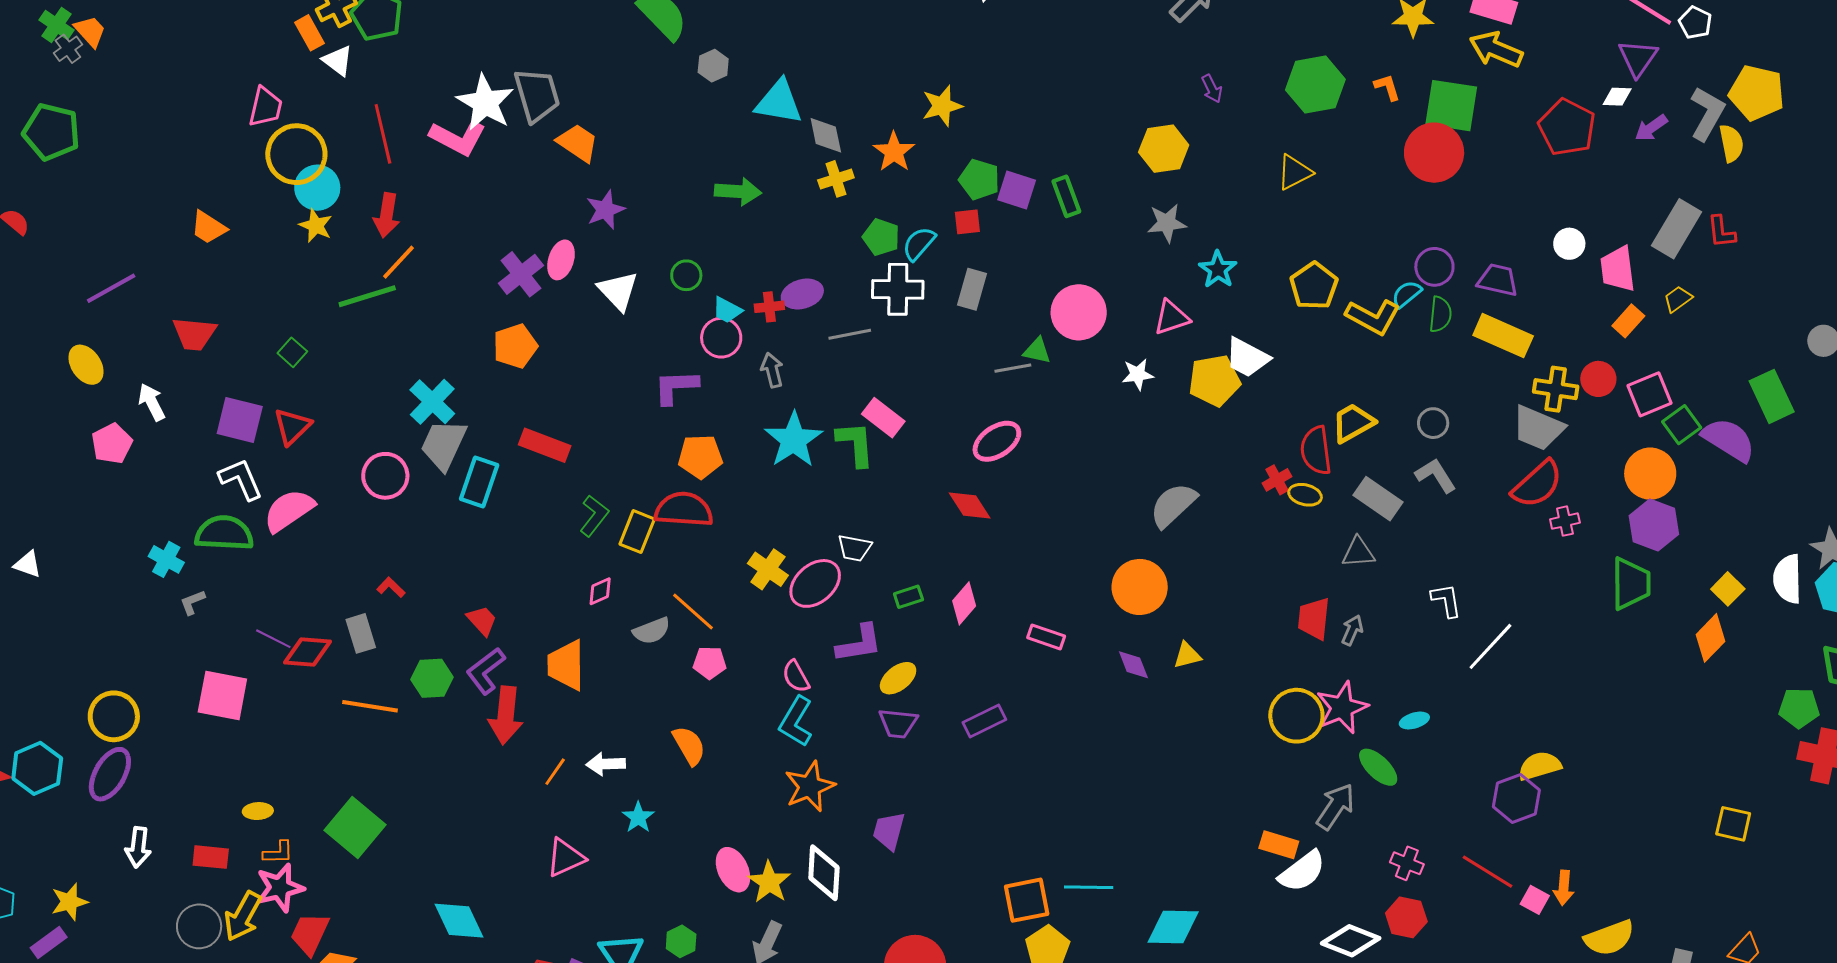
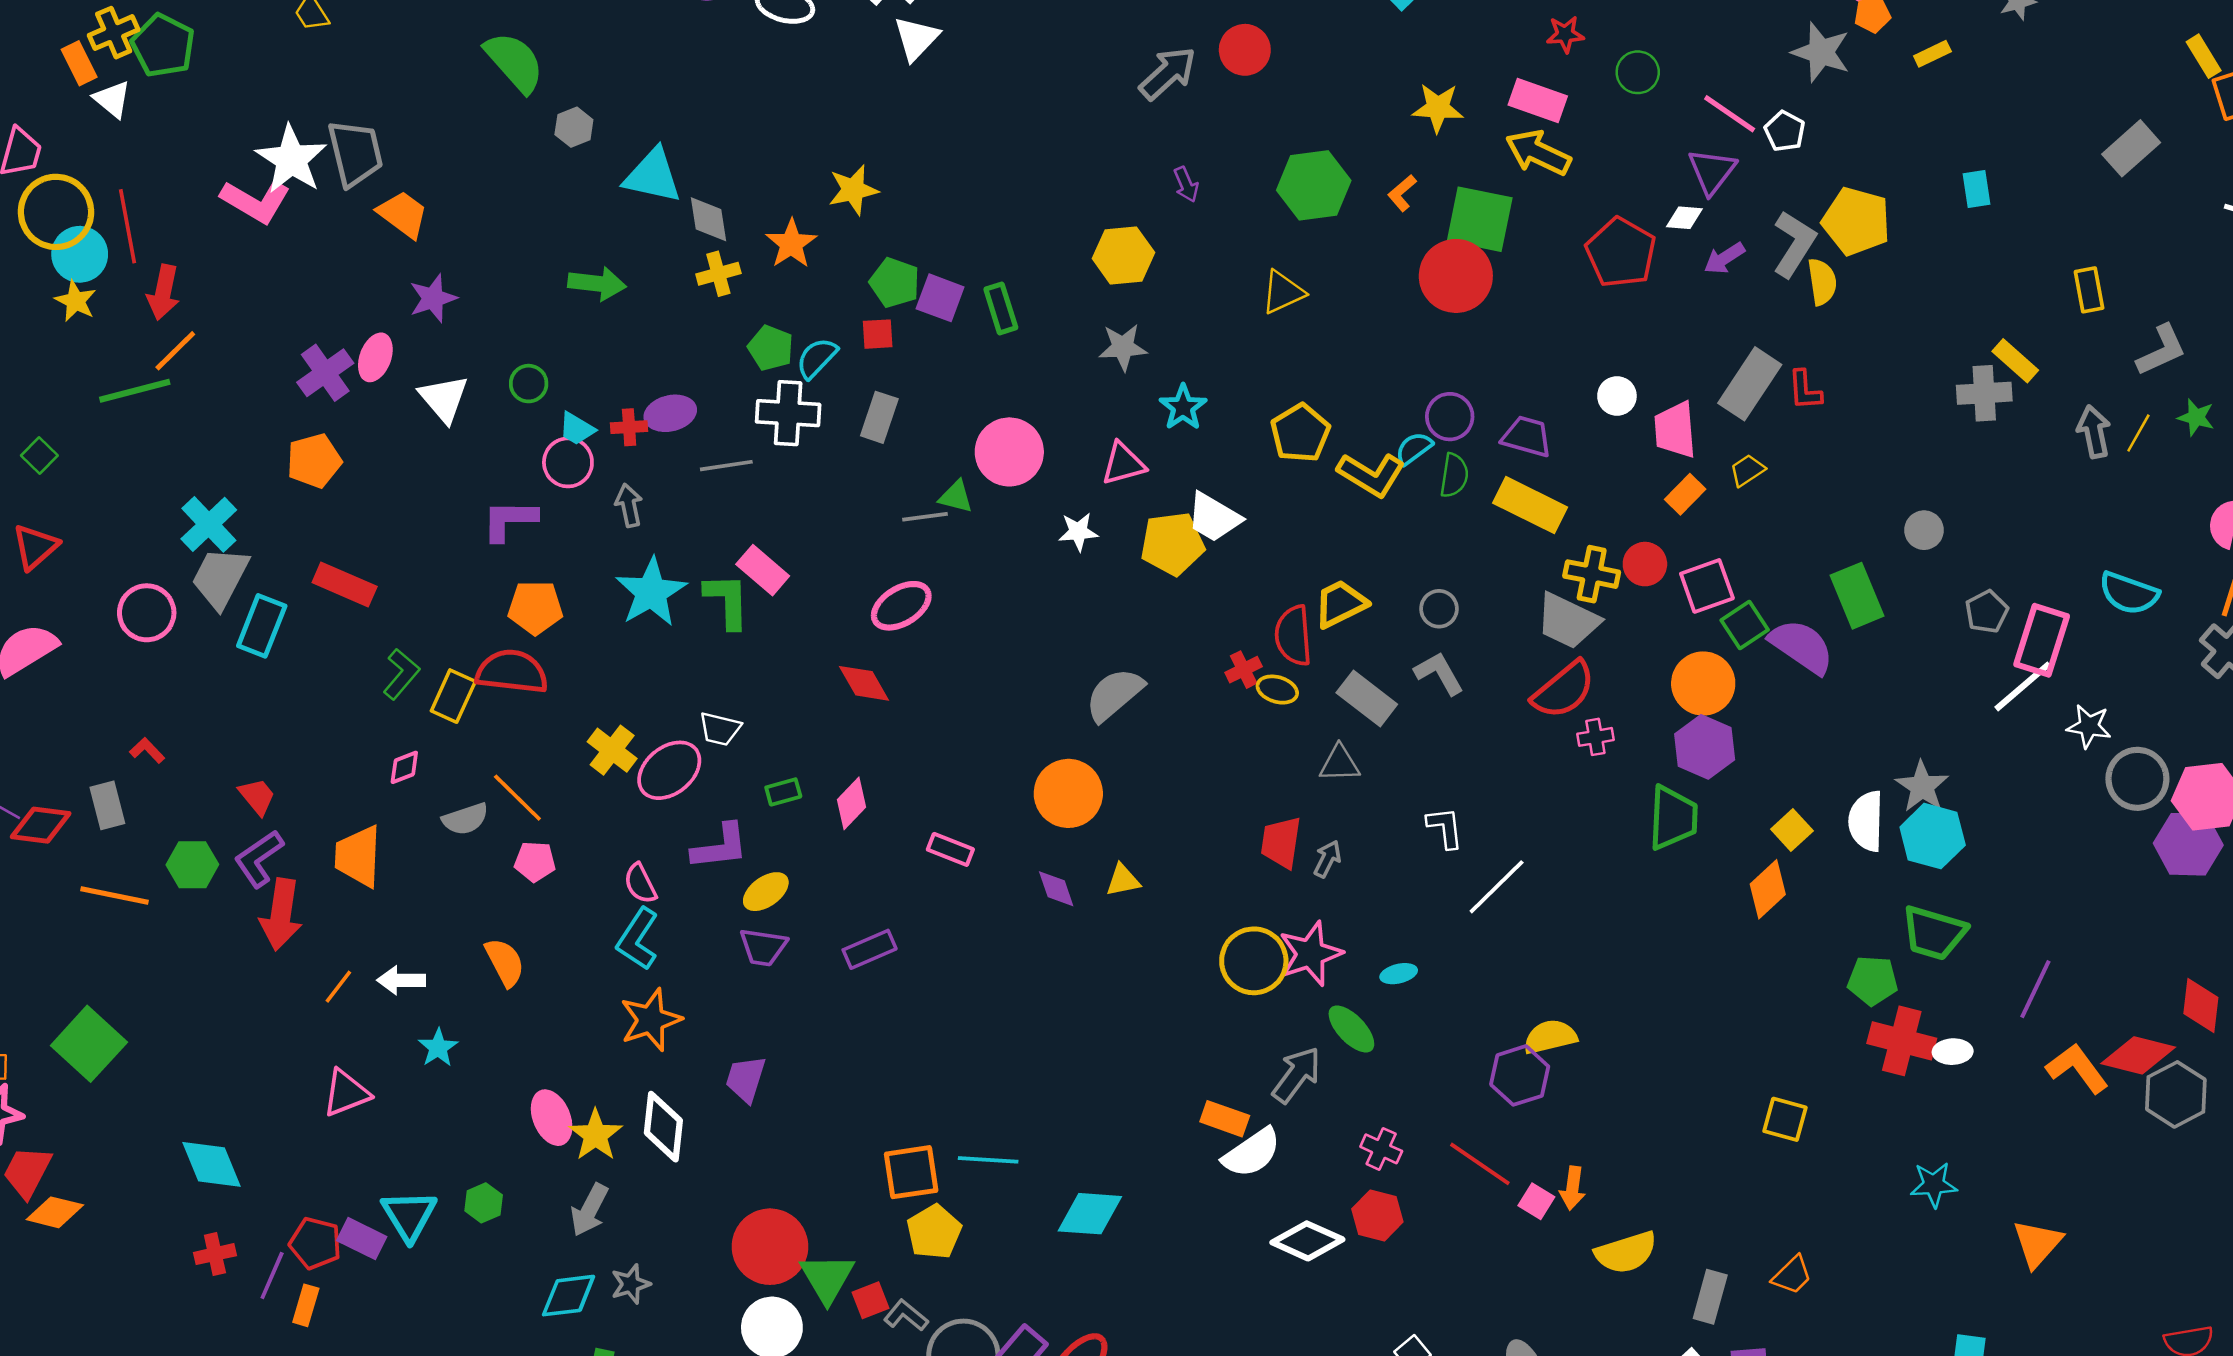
orange L-shape: (1387, 87) -> (1402, 193), turned -116
red line: (383, 134) -> (127, 226), moved

